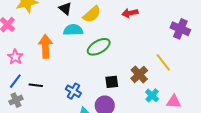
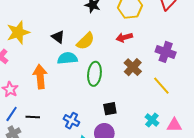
purple cross: (180, 29) -> (166, 52), moved
green ellipse: (99, 47) -> (94, 74), turned -50
brown cross: (139, 74) -> (133, 67), moved

